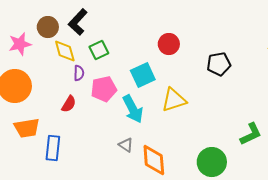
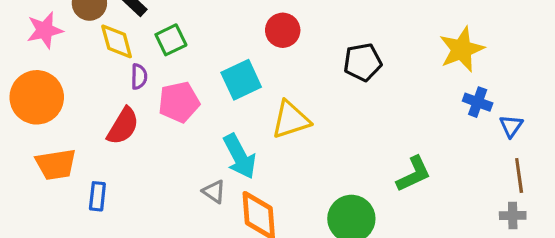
red semicircle: (69, 104) -> (123, 126), size x1.4
cyan arrow: (133, 109) -> (240, 156), moved
blue rectangle: (53, 148) -> (97, 196), size x0.7

